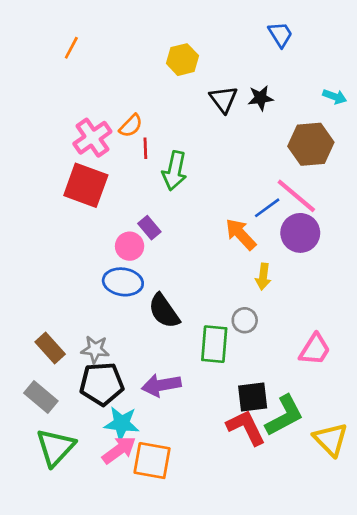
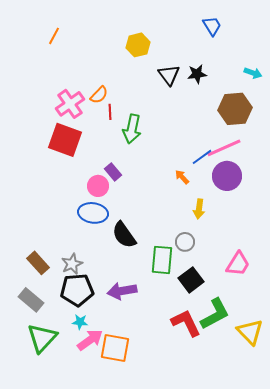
pink line: (296, 196) -> (224, 148), turned -64
orange arrow: (241, 234) -> (182, 177), size x0.6
gray star: (95, 349) -> (72, 264), turned -30
black square: (253, 397) -> (191, 280), moved, turned -30
cyan star: (122, 423) -> (80, 322), moved, size x0.6

